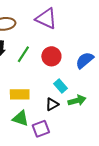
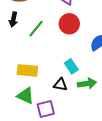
red circle: (51, 56) -> (69, 24), moved
black triangle: (52, 104) -> (60, 85), turned 32

